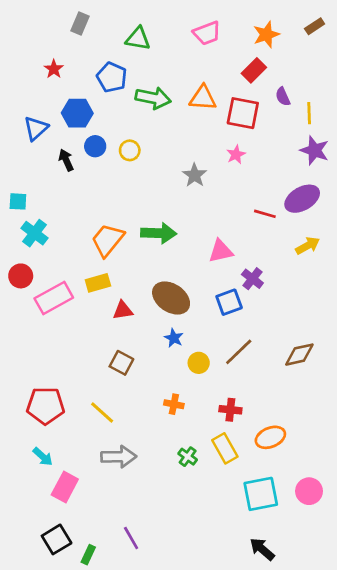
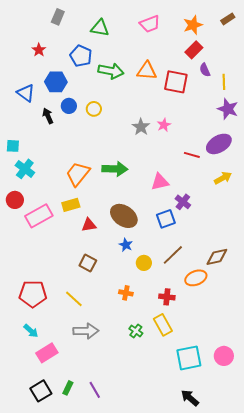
red rectangle: (254, 70) -> (194, 50), moved
blue triangle: (36, 128) -> (26, 93), turned -42
pink star: (236, 155) -> (164, 125), moved
orange ellipse: (270, 437) -> (196, 278), moved
pink rectangle: (65, 487) -> (47, 353), turned 30
green rectangle: (88, 555) -> (68, 388), moved

